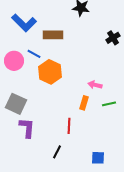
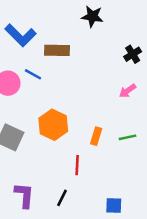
orange hexagon: (50, 72) -> (53, 125), moved
pink arrow: (95, 85) -> (128, 91), moved, turned -48
purple L-shape: (27, 128) -> (24, 195), moved

